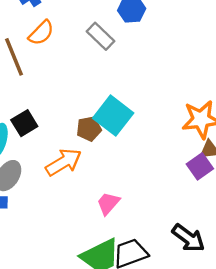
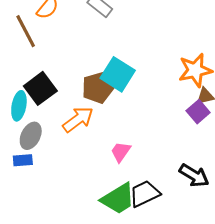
black square: (24, 123) -> (40, 88), size x1.4
brown pentagon: (89, 129) -> (98, 88), size x1.4

